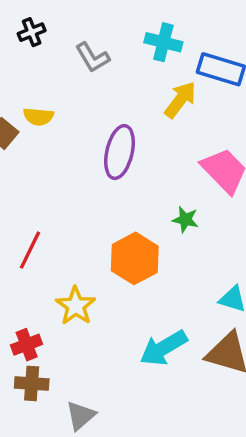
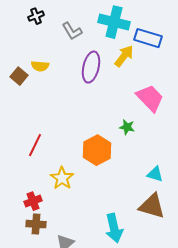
cyan cross: (163, 42) -> (114, 22), size x1.4
purple ellipse: (120, 152) -> (91, 67), moved
cyan arrow: (163, 348) -> (114, 228), moved, turned -72

